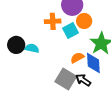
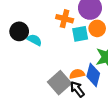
orange semicircle: (77, 58) -> (77, 74), moved

